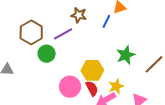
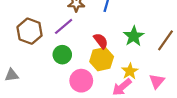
green circle: (47, 54) -> (62, 55), moved
red semicircle: (92, 88) -> (101, 41), moved

